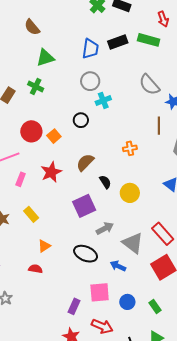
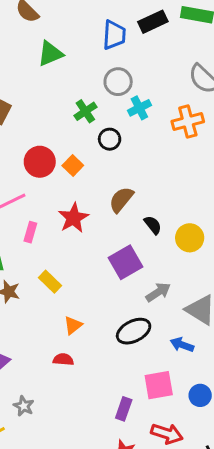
green cross: (36, 87) -> (85, 111), moved, turned 35
orange cross: (130, 148) -> (188, 122), moved, size x1.5
black ellipse: (86, 254) -> (134, 331), turned -45

